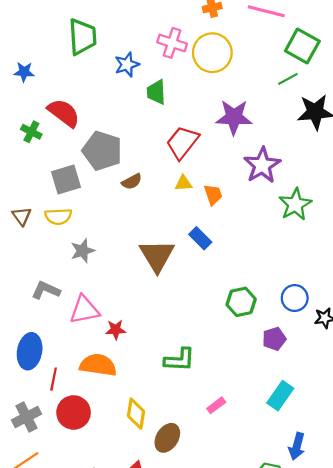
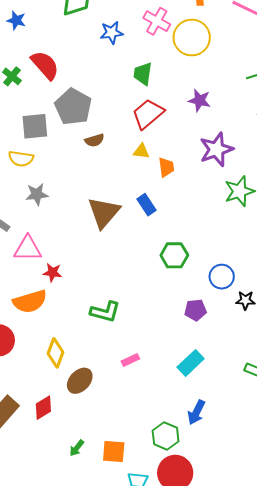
green trapezoid: (156, 92) -> (143, 74), moved
purple star: (234, 117) -> (199, 100), size x0.7
green hexagon: (241, 302) -> (174, 255), moved
orange semicircle: (98, 365) -> (30, 301), turned 144

